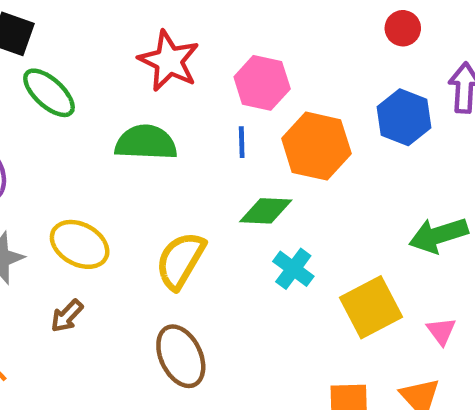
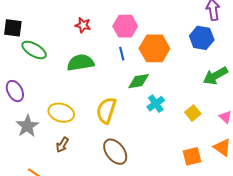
red star: (169, 61) -> (83, 25), size x0.6
blue hexagon: (404, 117) -> (202, 38), moved
cyan cross: (293, 269) -> (156, 104), turned 30
yellow square: (371, 307) -> (193, 113), size x0.6

